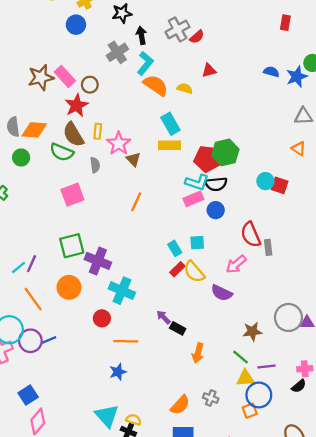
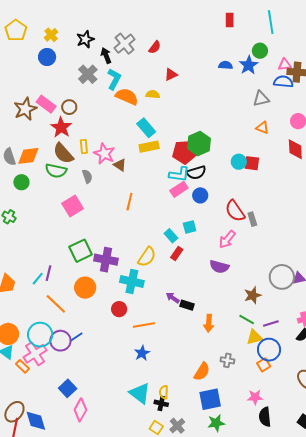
gray cross: (178, 29) -> (125, 44), moved
yellow semicircle: (194, 272) -> (147, 257), moved, turned -95
yellow semicircle: (134, 420) -> (164, 392), turned -96

